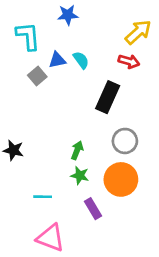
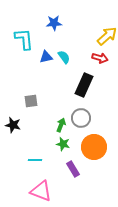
gray square: (37, 76) -> (31, 101), moved, turned 32
gray circle: (125, 141) -> (81, 118), moved

